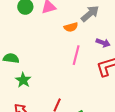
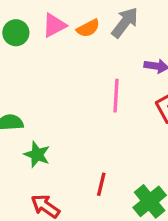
orange semicircle: (71, 27) -> (88, 28), moved

